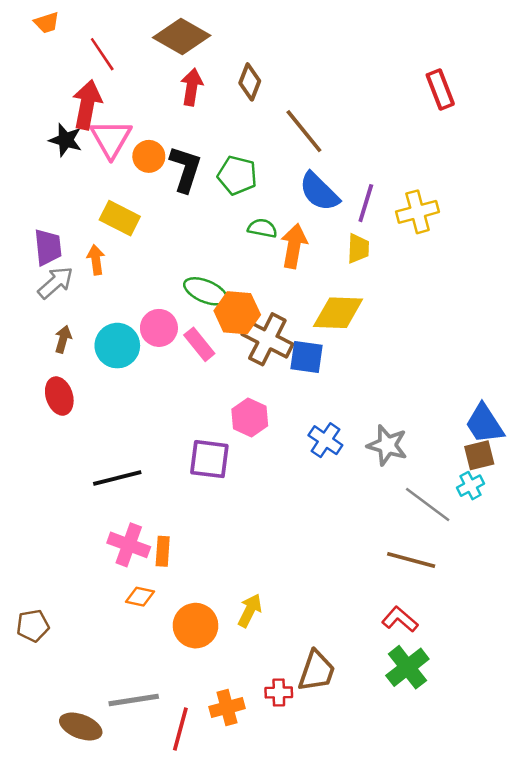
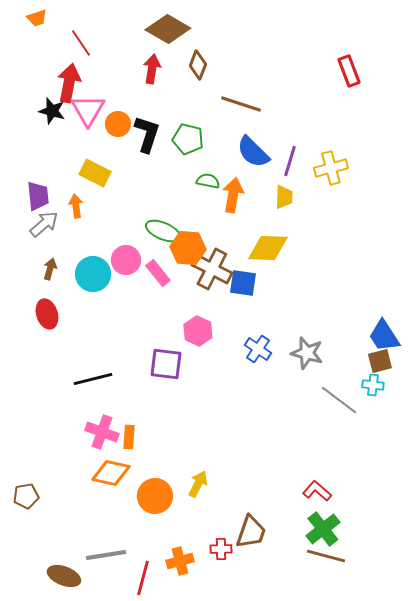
brown diamond: (182, 37) -> (168, 29), moved
brown line: (304, 131) -> (241, 104), turned -33
cyan cross: (470, 486) -> (373, 385), turned 35
brown line: (411, 560) -> (326, 556), moved
orange diamond: (140, 597) -> (111, 473), size x1.6

